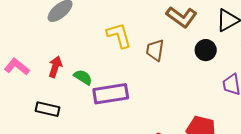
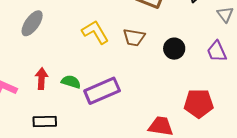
brown trapezoid: (155, 50) -> (134, 37), turned -75
black circle: (206, 50) -> (174, 49), moved

